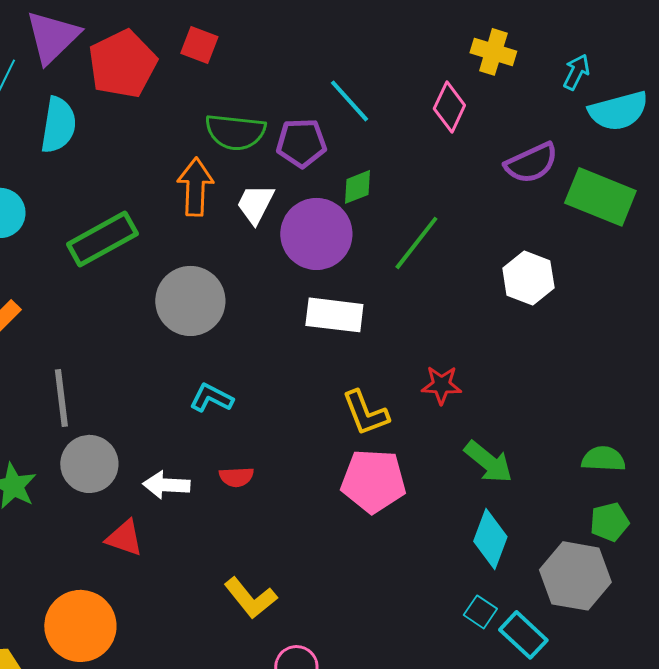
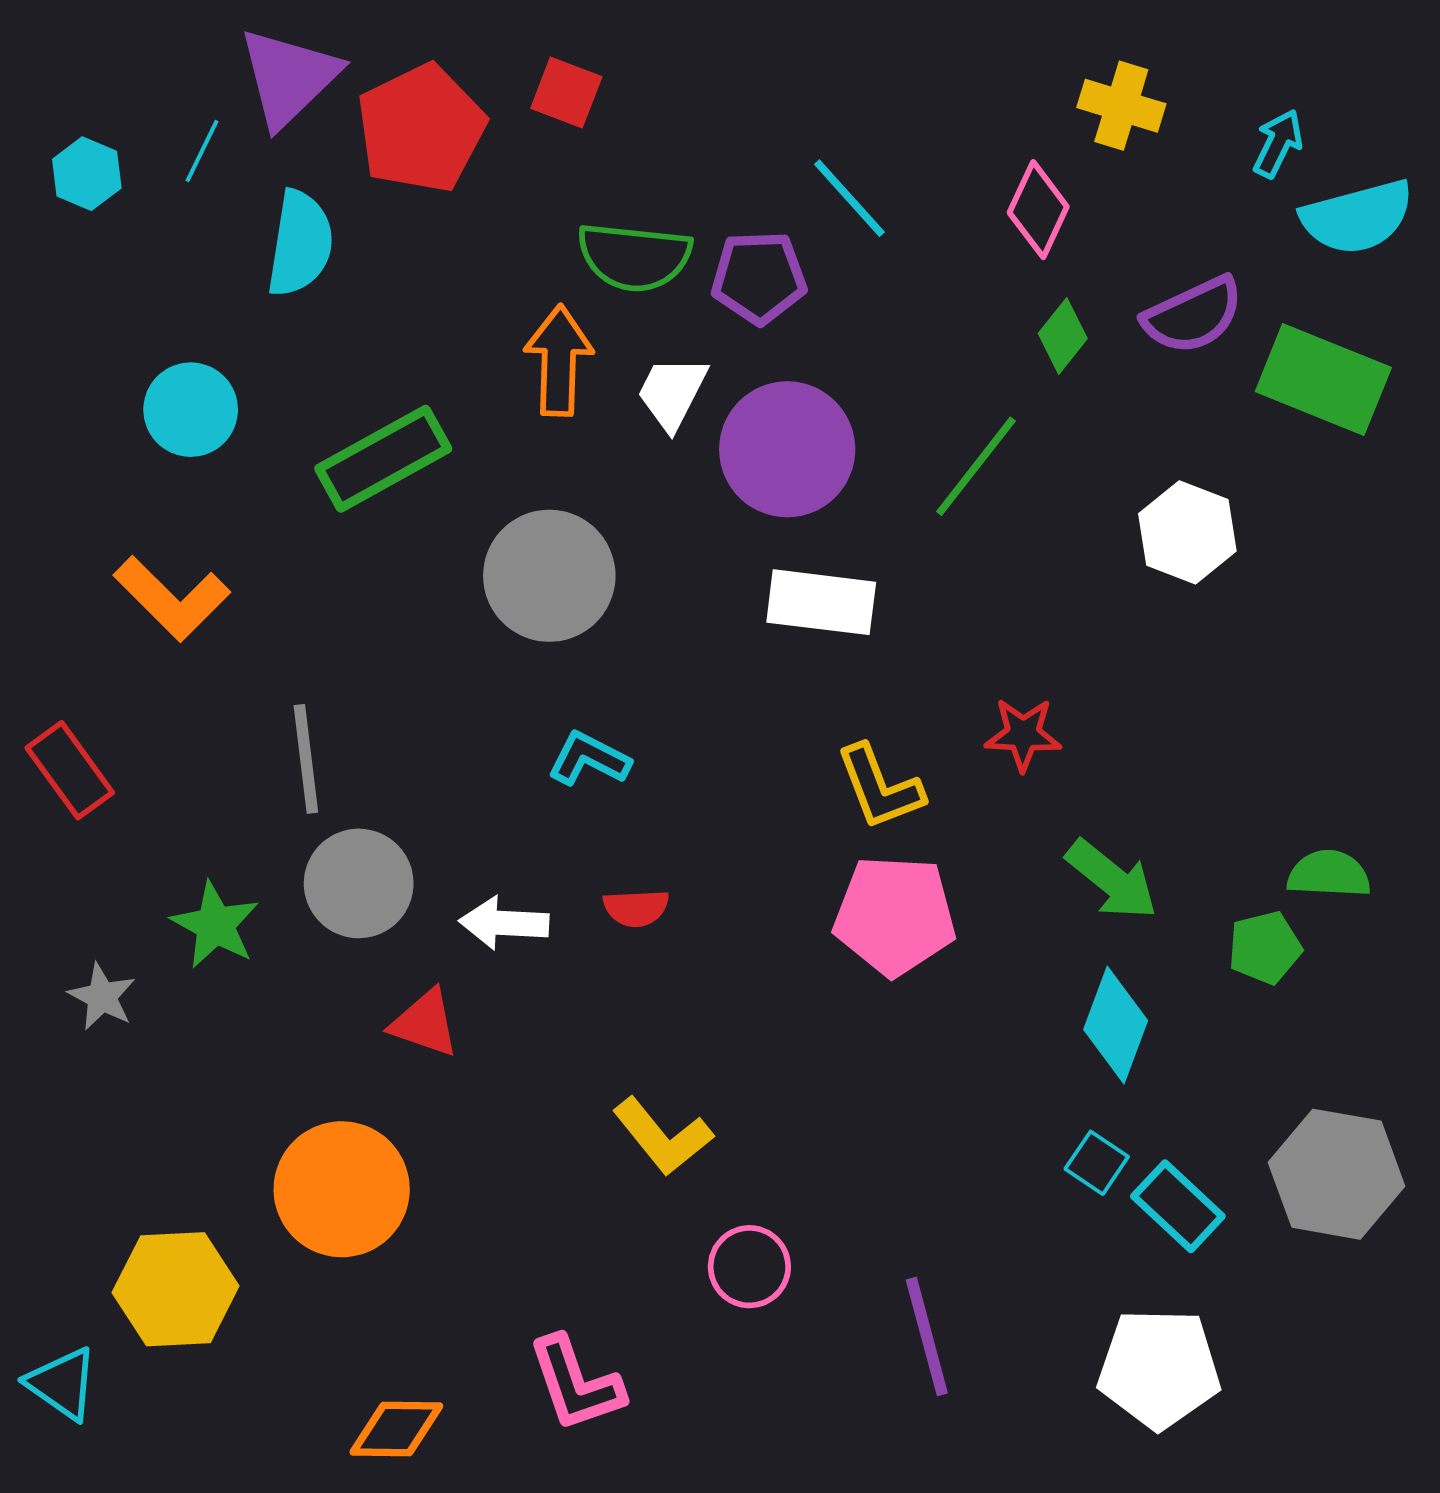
green diamond: (357, 187) -> (1063, 336), moved, turned -30
green pentagon: (609, 522) -> (1265, 948), moved
gray hexagon: (575, 576) -> (1336, 1174), moved

